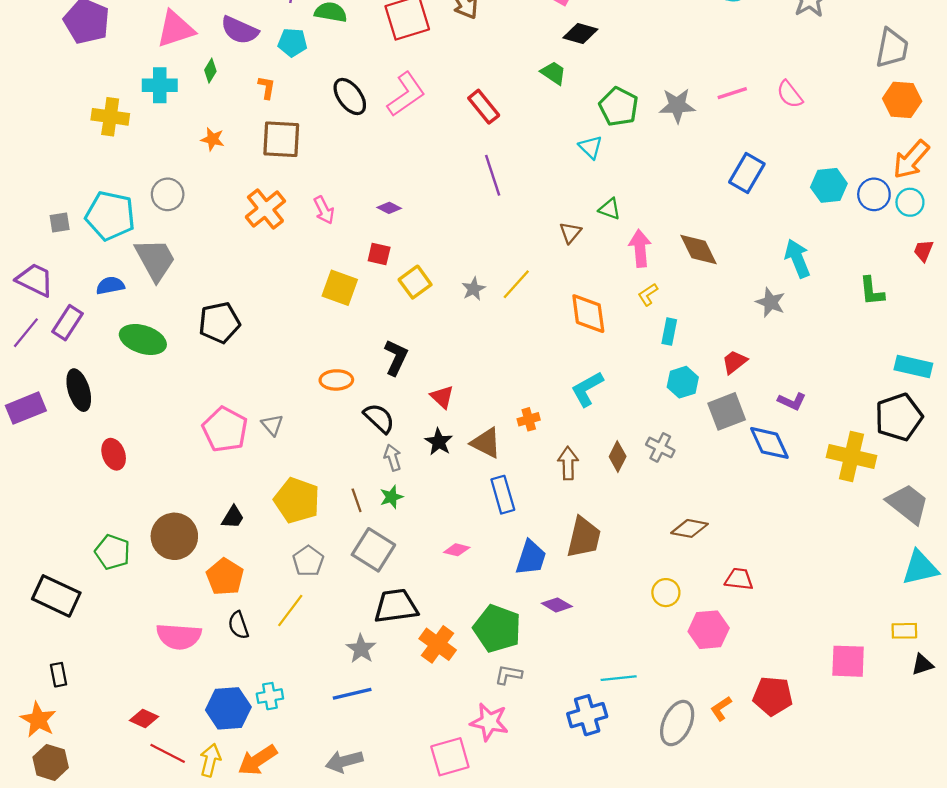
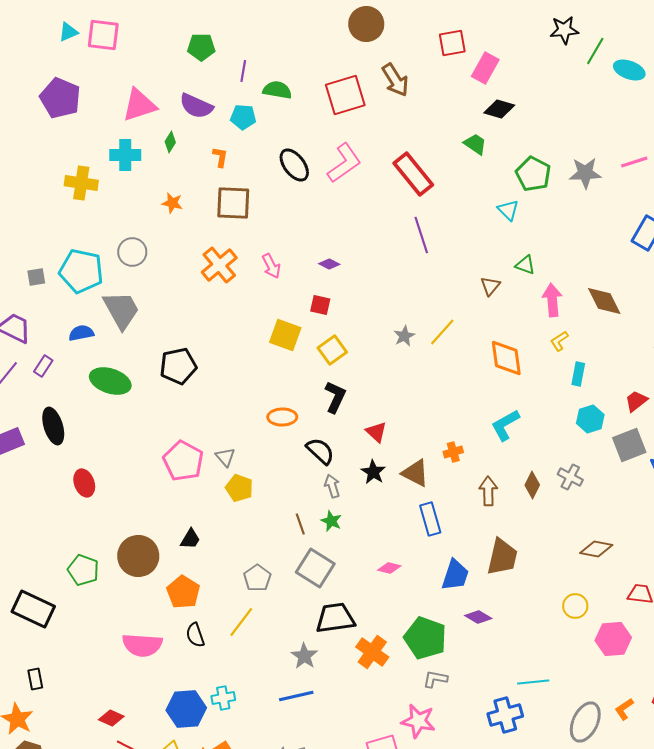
red rectangle: (484, 107) -> (413, 174), size x1.4
yellow square: (415, 282) -> (332, 350), moved
purple rectangle: (67, 323) -> (43, 366), size x0.7
green star: (391, 497) -> (331, 521), turned -30
yellow pentagon: (297, 500) -> (239, 488), moved, size x0.7

